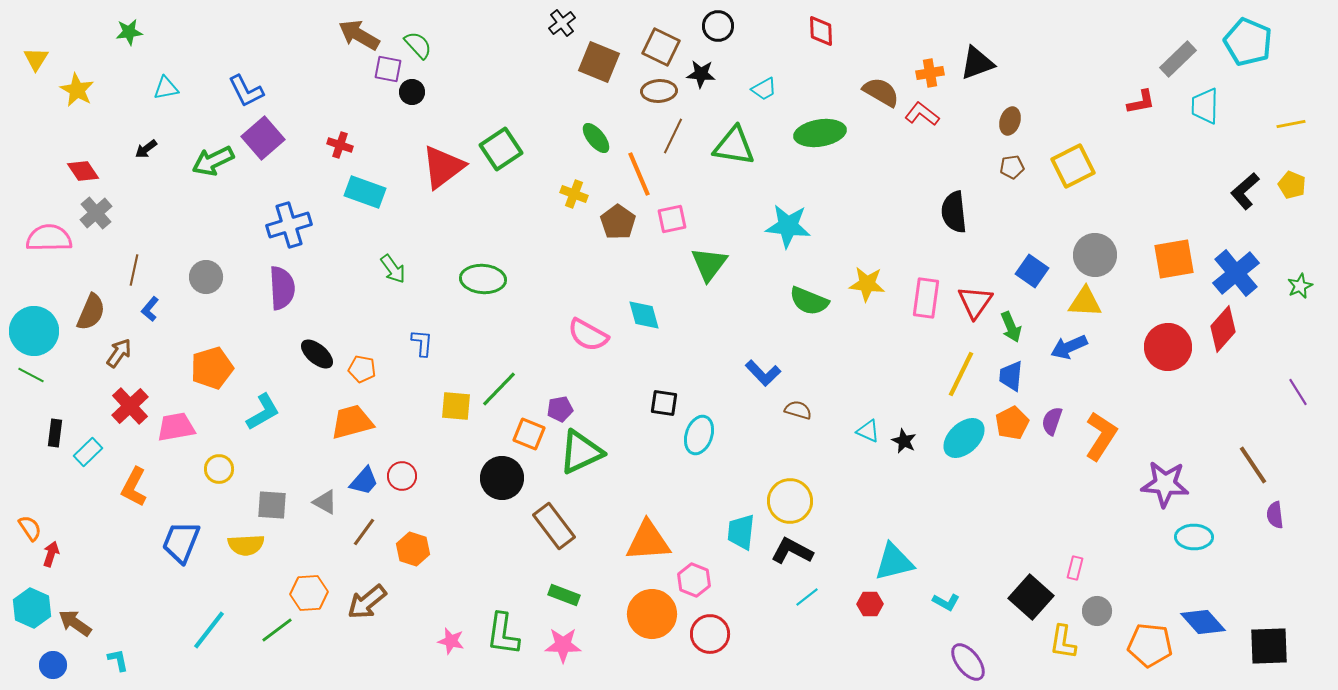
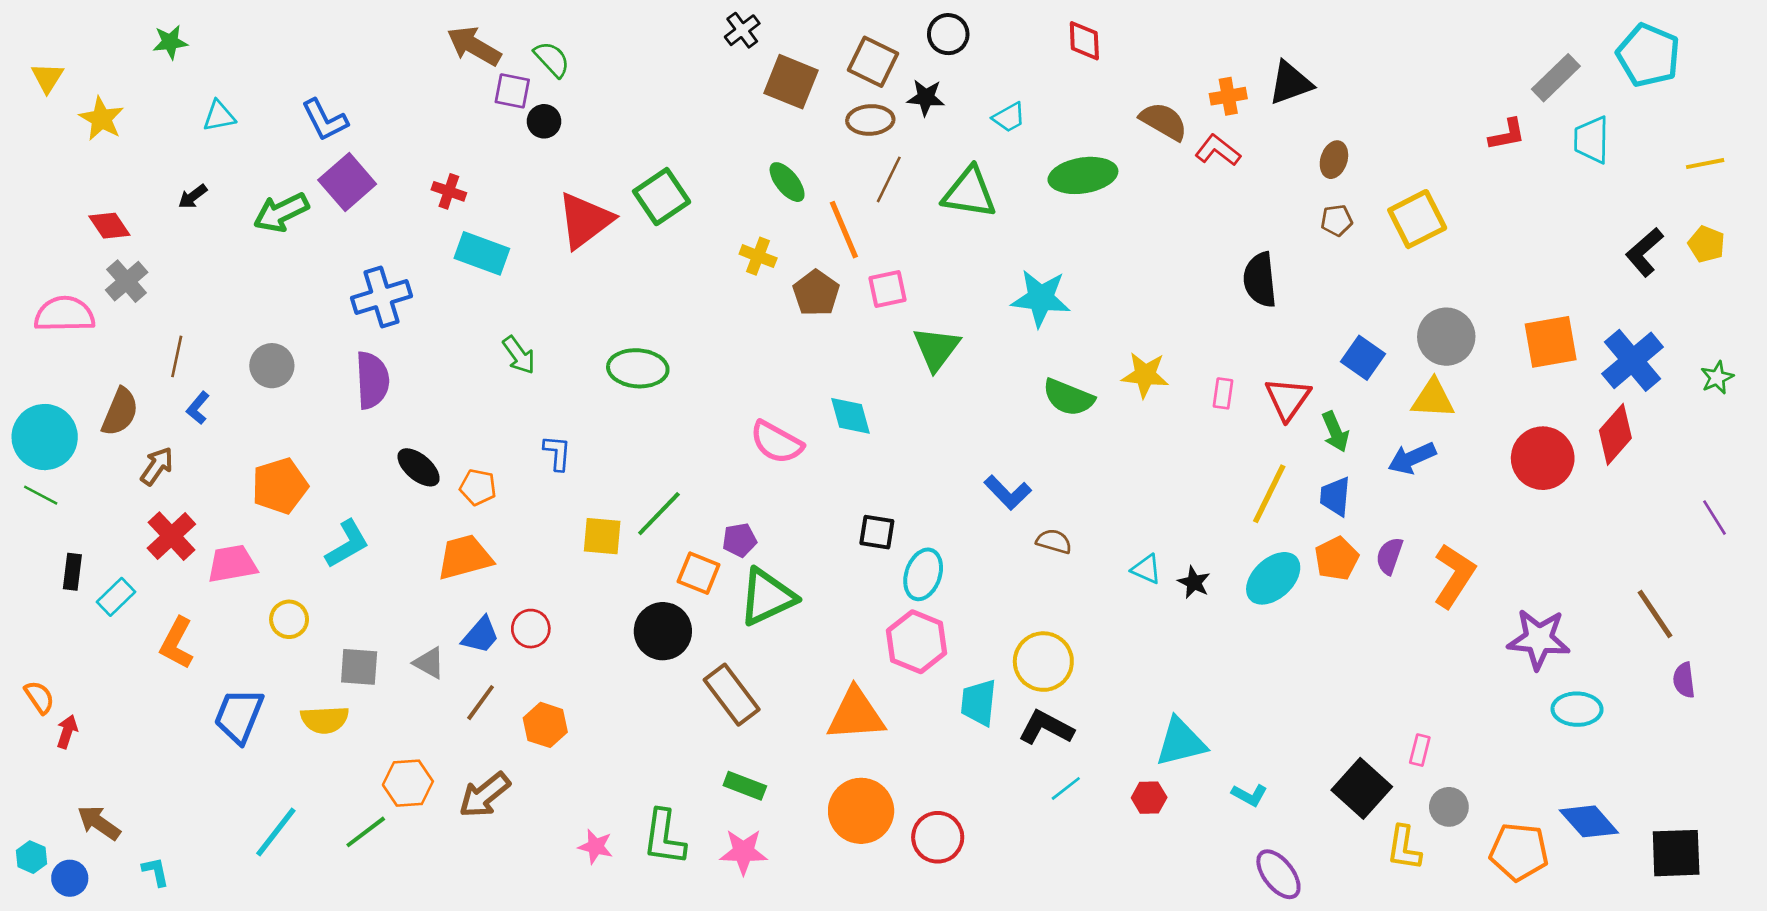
pink rectangle: (926, 298) -> (1223, 393), size x0.6
pink hexagon: (694, 580) -> (917, 642), moved, size x1.4
cyan hexagon: (32, 608) -> (31, 857), moved, size x0.6

